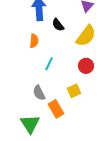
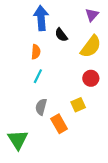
cyan line: (49, 64) -> (38, 76), moved
gray semicircle: (39, 93) -> (41, 107), turned 42
green triangle: (30, 124) -> (18, 140), moved

